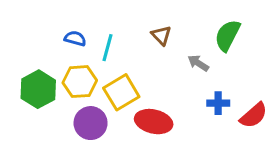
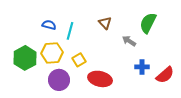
yellow square: (121, 92) -> (79, 60), size x0.6

